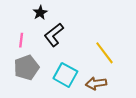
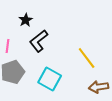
brown arrow: (96, 83) -> (99, 87), moved

